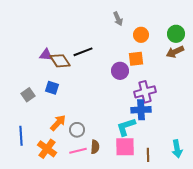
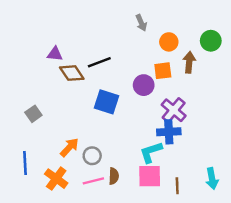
brown arrow: (175, 52) -> (189, 62), moved, turned 120
purple triangle: (46, 55) -> (55, 54), moved
blue square: (52, 88) -> (107, 102), moved, size x1.5
purple cross: (145, 92) -> (174, 110), turned -35

